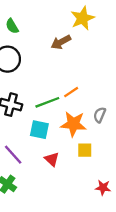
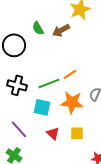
green semicircle: (12, 26) -> (38, 28), moved
yellow square: (85, 150) -> (77, 133), moved

